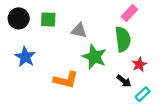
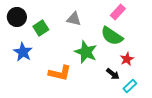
green square: (48, 19) -> (41, 28), moved, turned -35
gray triangle: (79, 30) -> (74, 19), moved
green semicircle: (123, 39) -> (112, 36), turned 130

